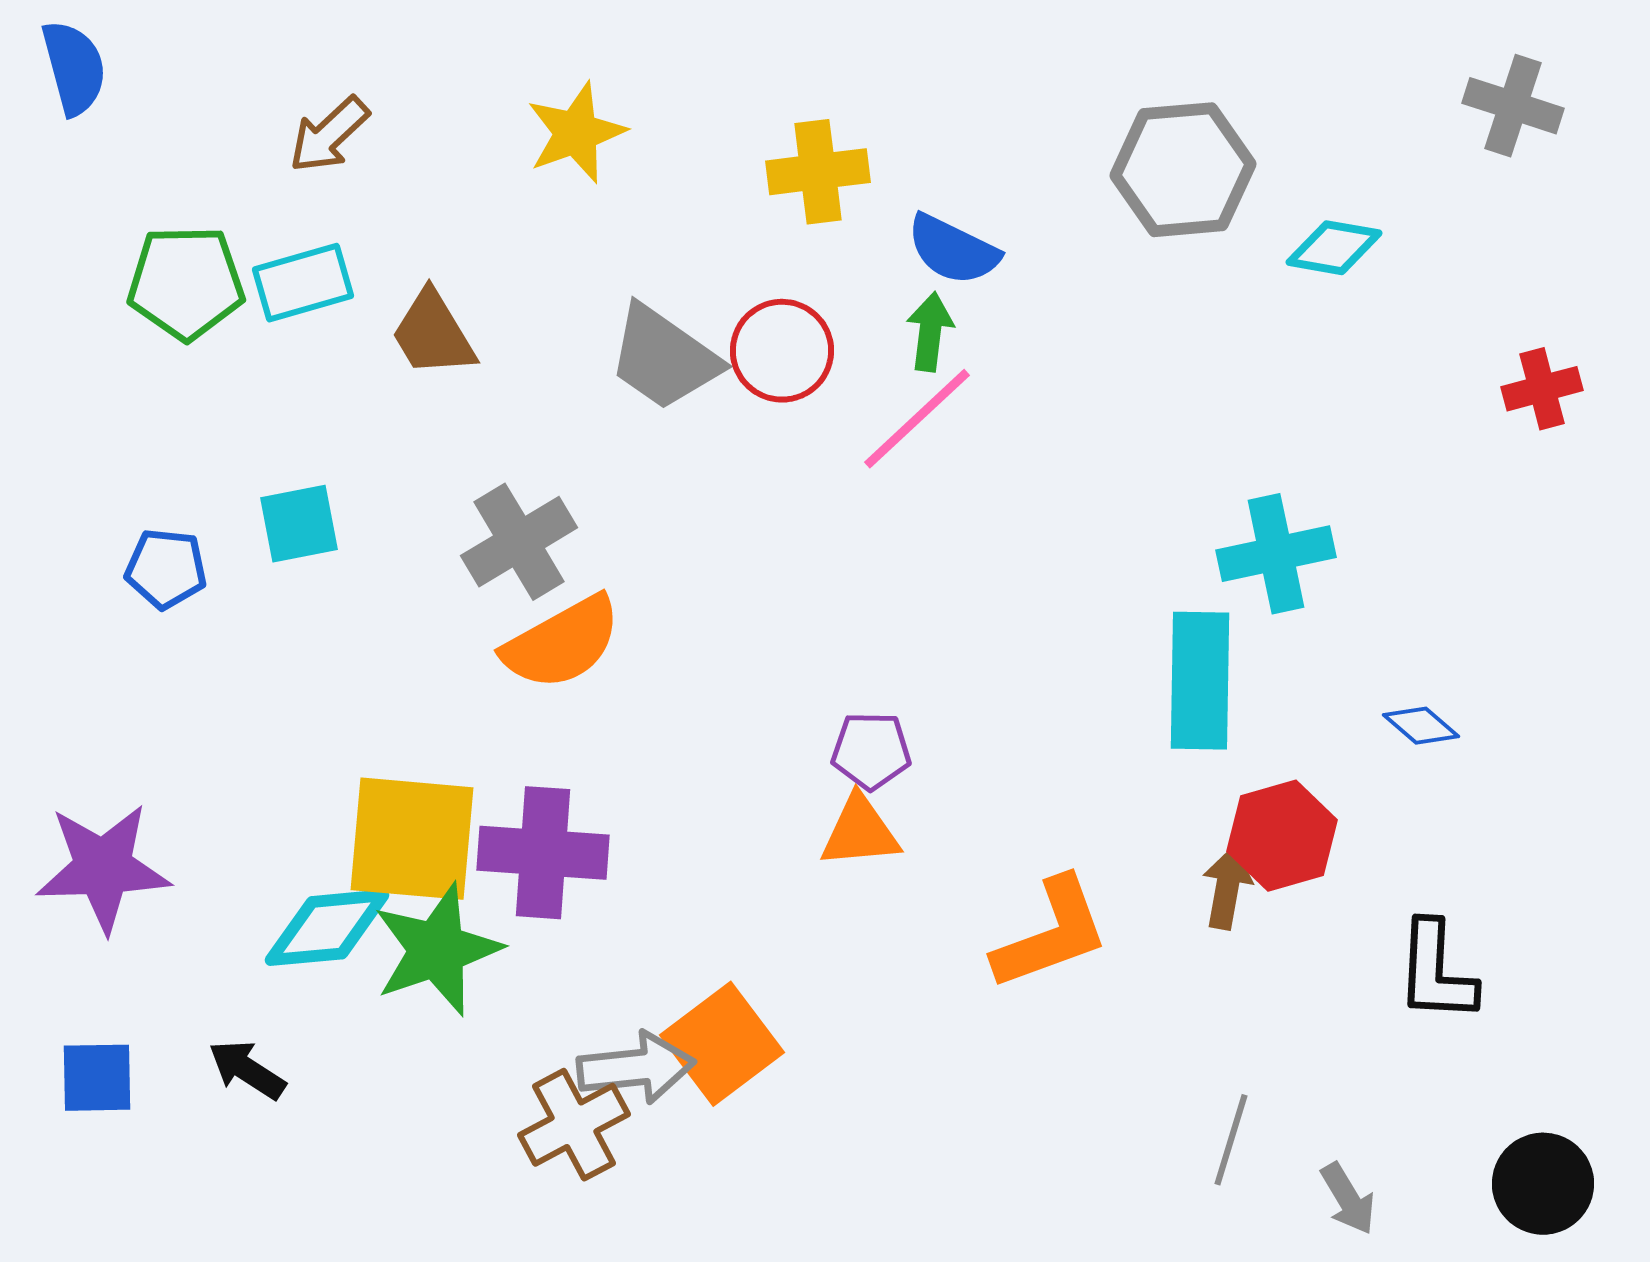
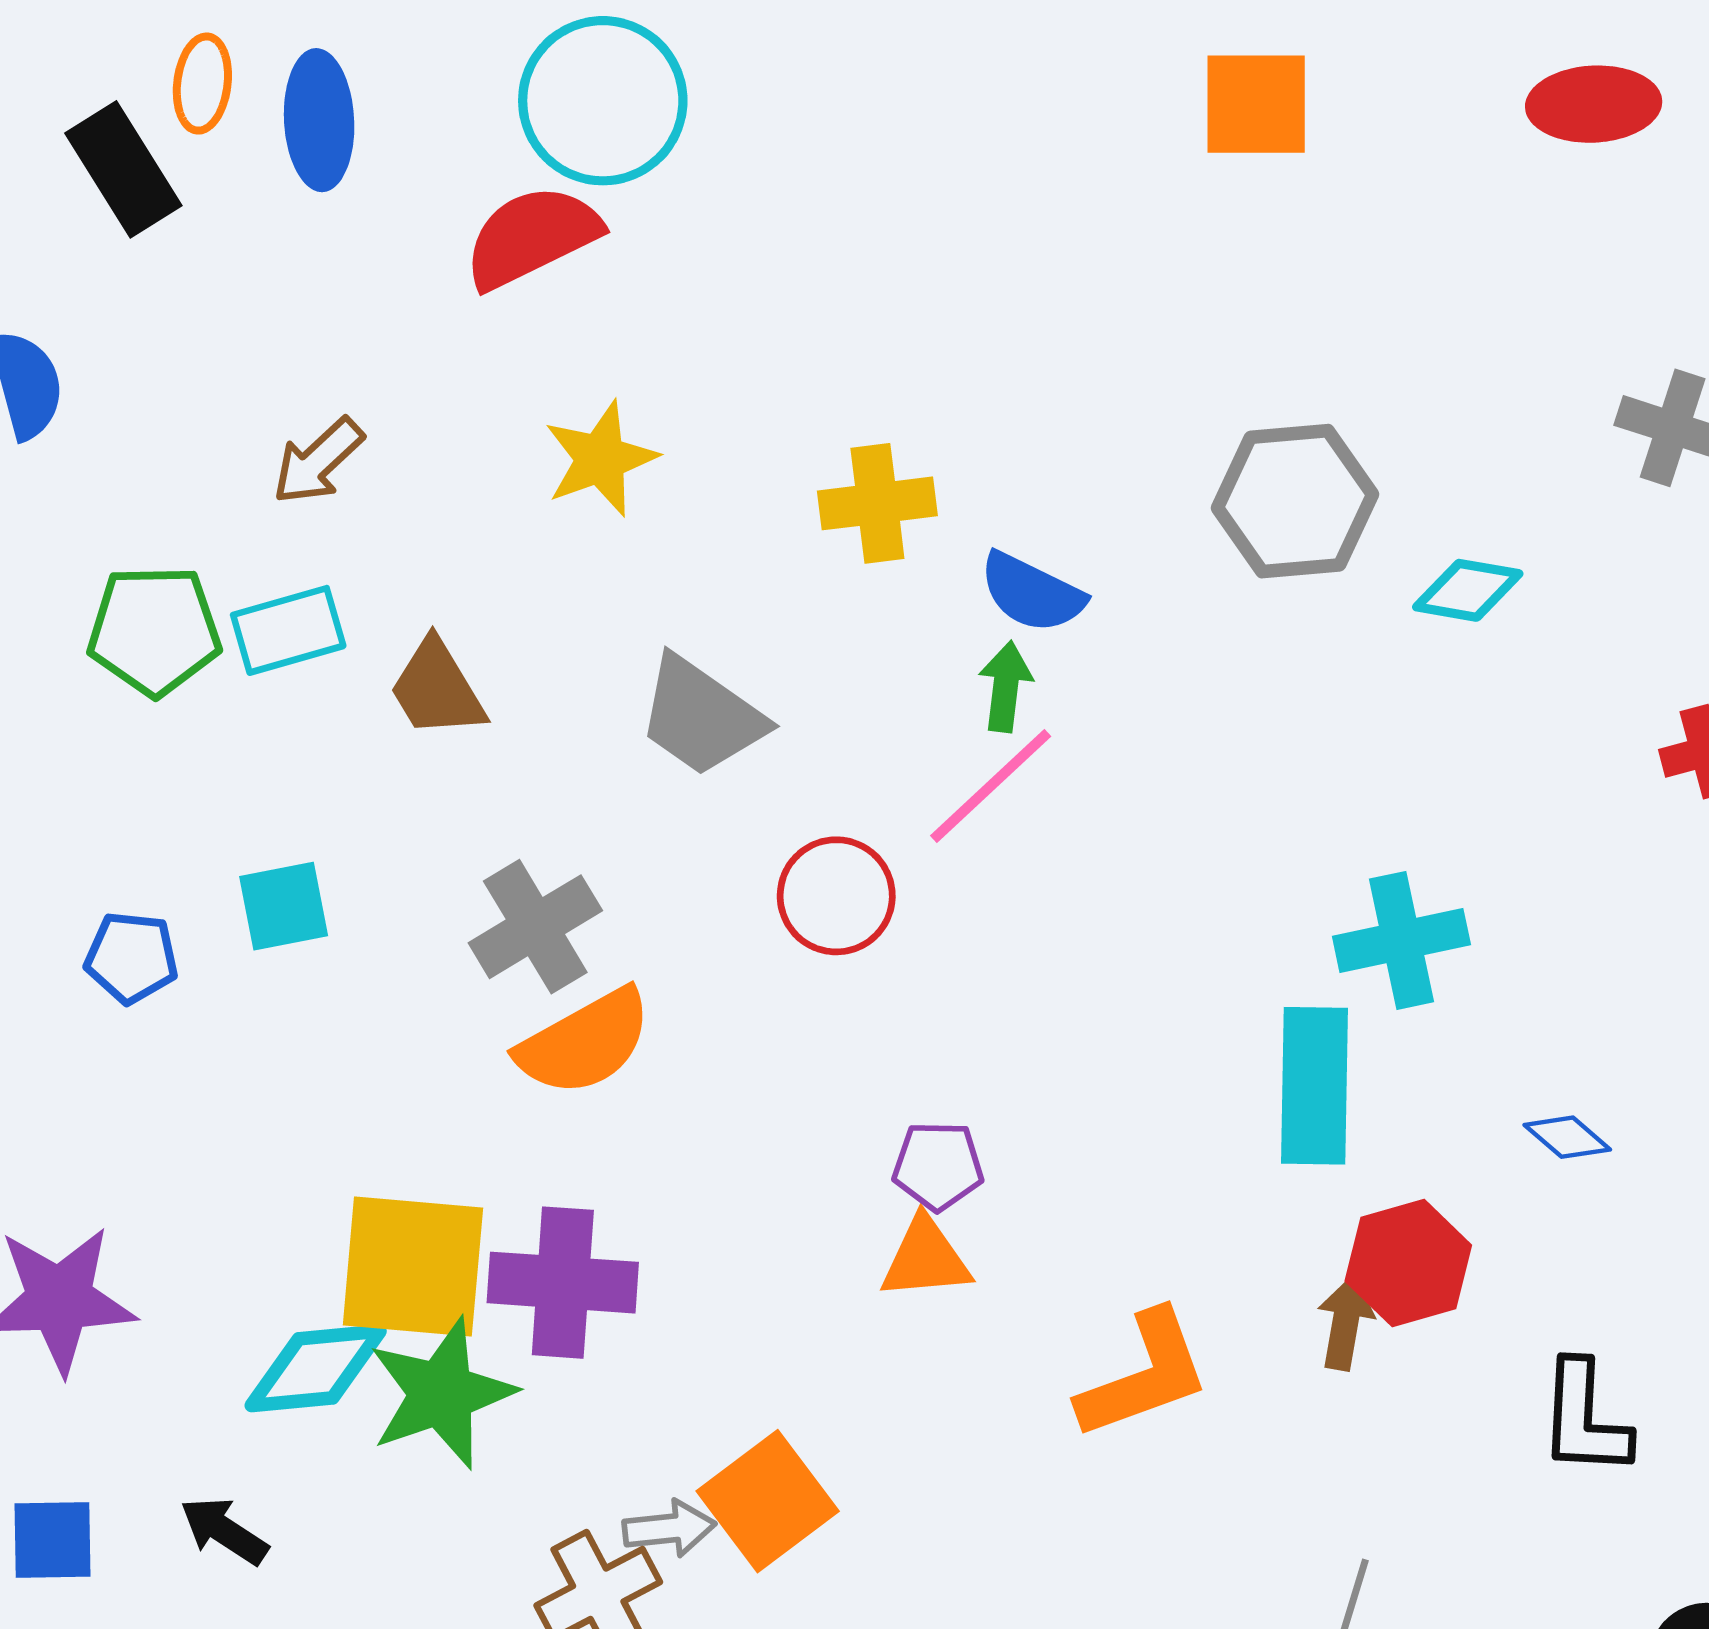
red circle: (782, 351) -> (836, 896), moved
gray arrow: (636, 1068) -> (669, 1529), size x0.7

